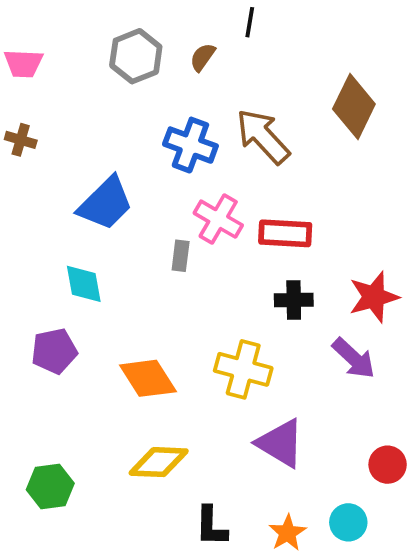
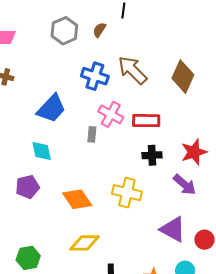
brown diamond: (354, 107) -> (183, 77), moved
purple triangle: (280, 443) -> (173, 229), moved

